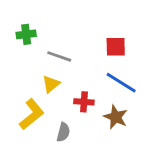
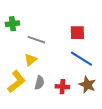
red cross: (84, 102) -> (62, 87), moved
brown star: (116, 117) -> (87, 85), moved
gray semicircle: (63, 132) -> (39, 83), moved

